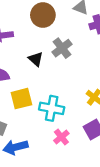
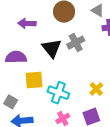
black triangle: (36, 59) -> (52, 48), size x1.5

